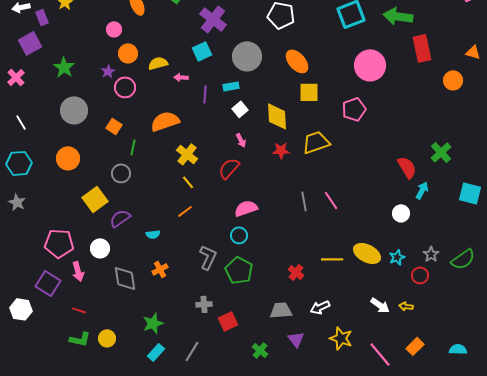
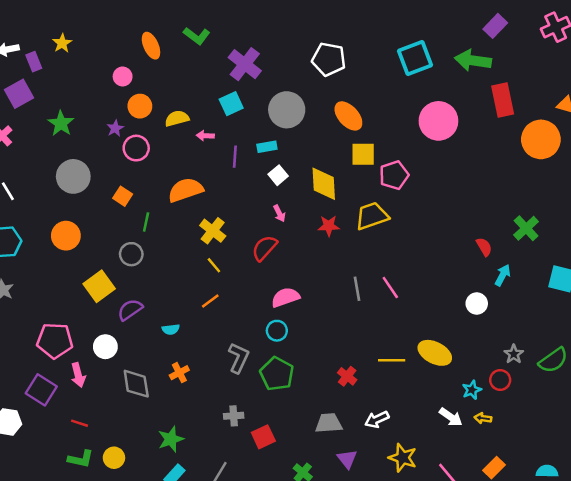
orange circle: (453, 80) -> (541, 139), size x1.6
pink pentagon: (354, 109) -> (394, 175), moved
red semicircle: (407, 167) -> (484, 247), size x0.7
cyan star: (397, 257) -> (472, 390), moved

